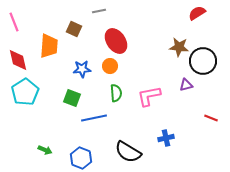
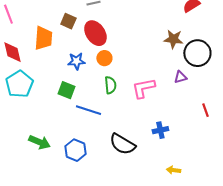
red ellipse: (116, 41) -> (95, 33), moved
blue line: (94, 118) -> (88, 110), turned 30
red line: (211, 118) -> (205, 110), turned 48
green arrow: (45, 150) -> (39, 142), size x1.5

